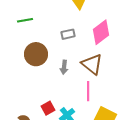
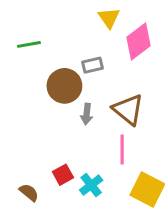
pink diamond: (101, 32) -> (138, 41), moved
brown circle: (36, 54) -> (64, 86), moved

